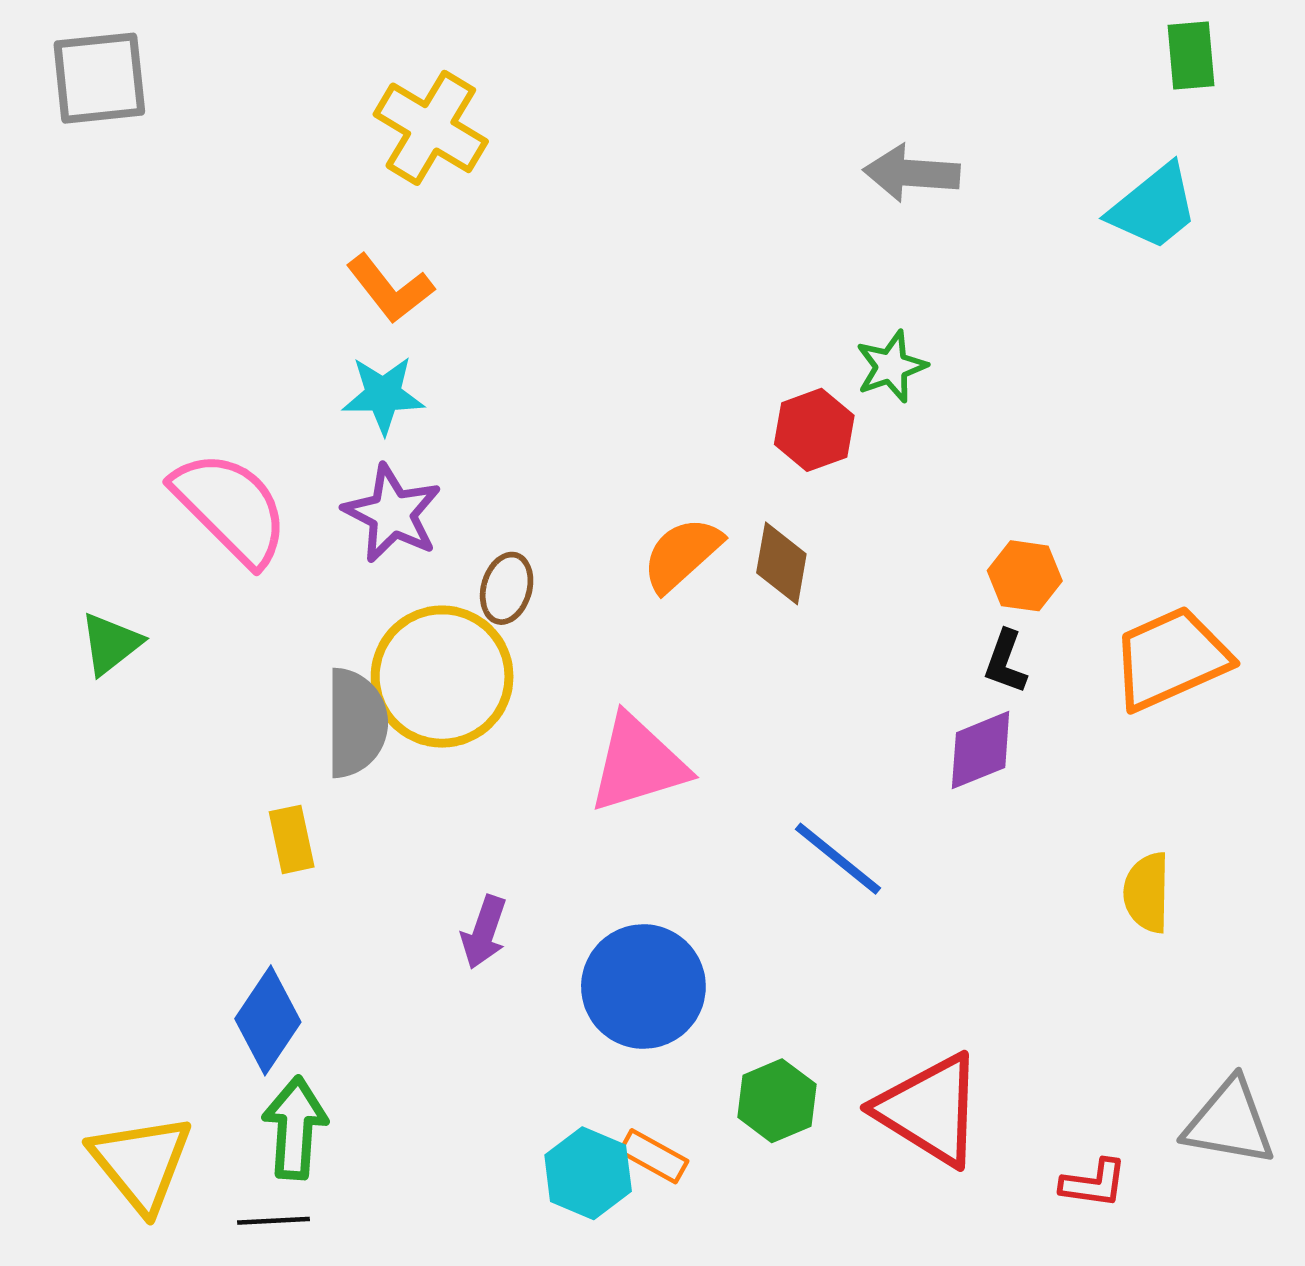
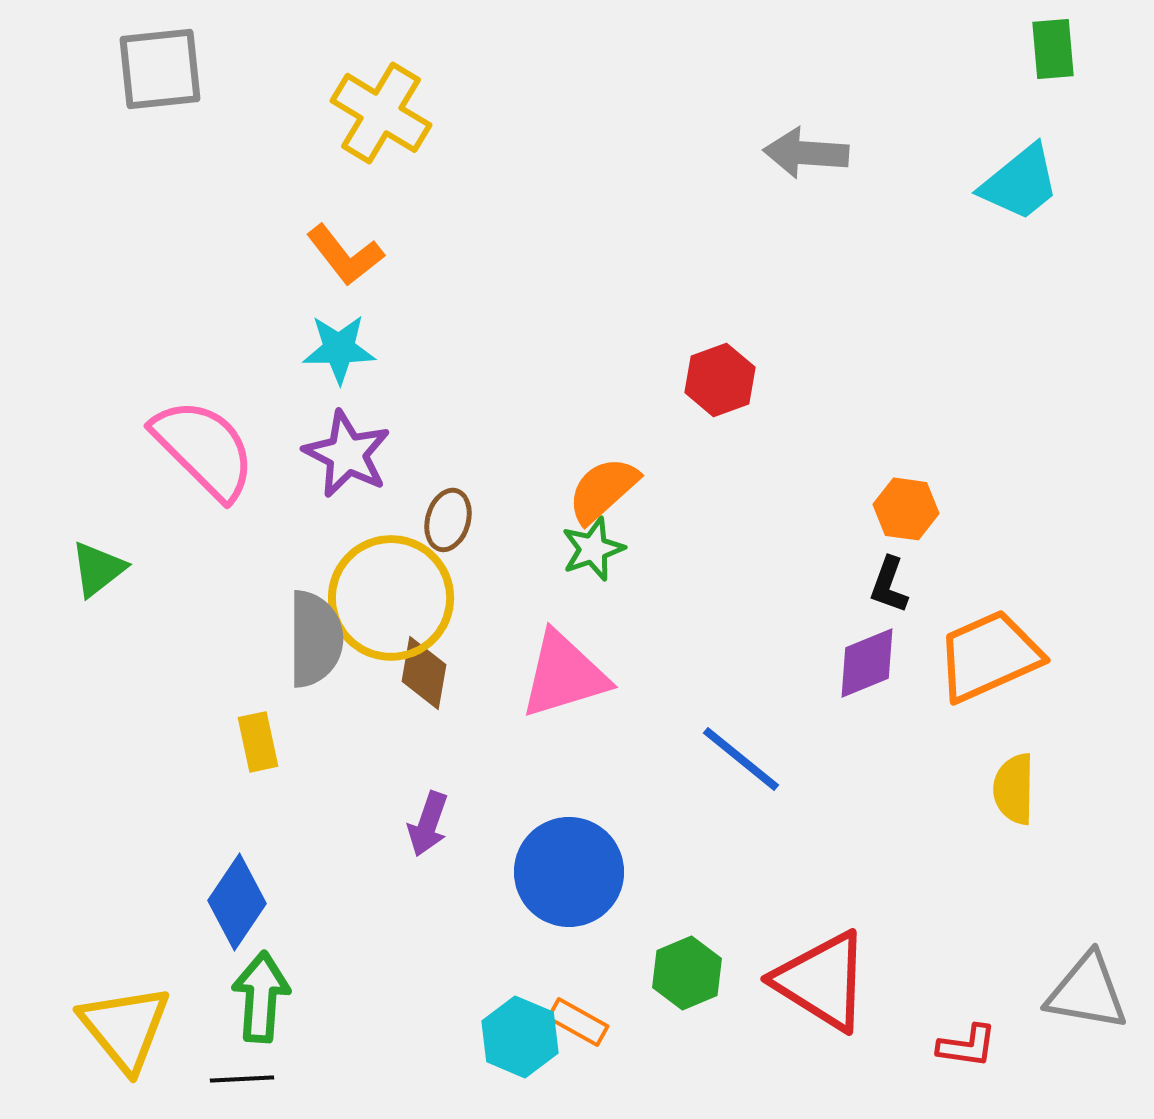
gray square: (99, 78) -> (160, 69), moved
green star: (891, 367) -> (593, 549), moved
brown diamond: (781, 563) -> (424, 673), moved
orange trapezoid: (1171, 658) -> (989, 656), moved

